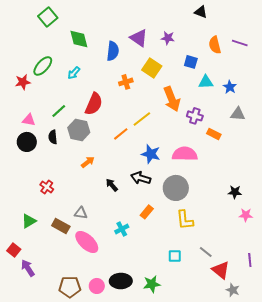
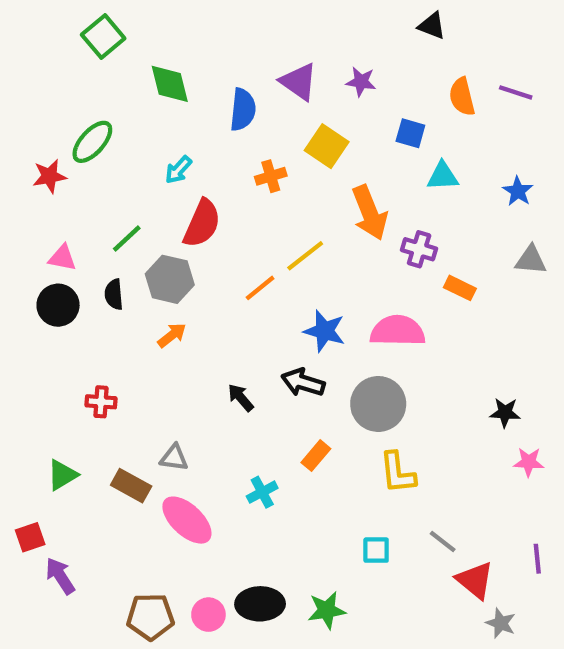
cyan arrow: (74, 73) -> (178, 170), moved
blue star: (230, 87) -> (518, 191), moved
gray triangle: (238, 114) -> (531, 260), moved
orange arrow: (88, 162) -> (172, 335), moved
red cross: (47, 187) -> (101, 402), turned -32
red square: (14, 250) -> (30, 537), turned 32

